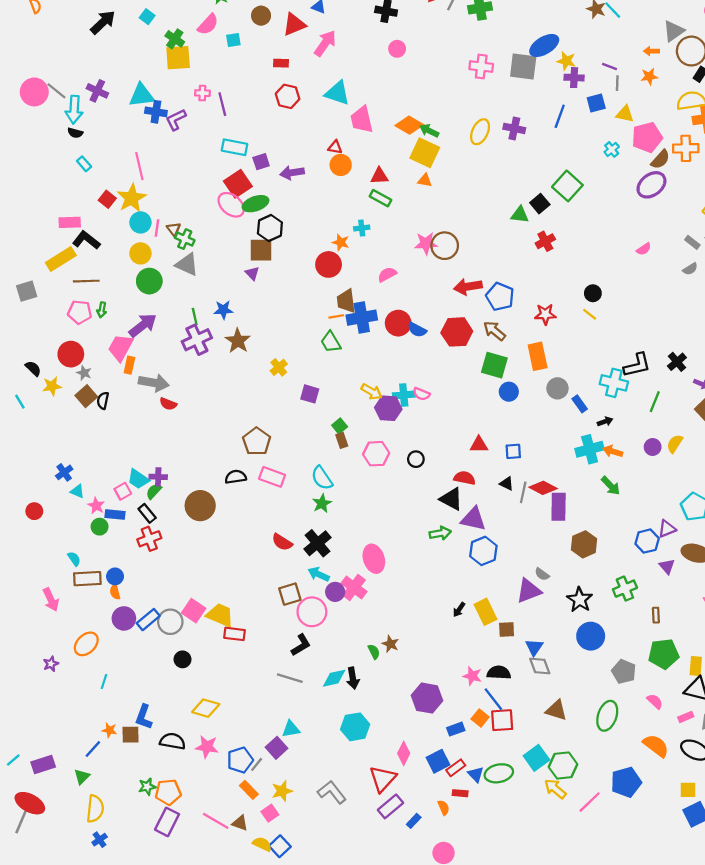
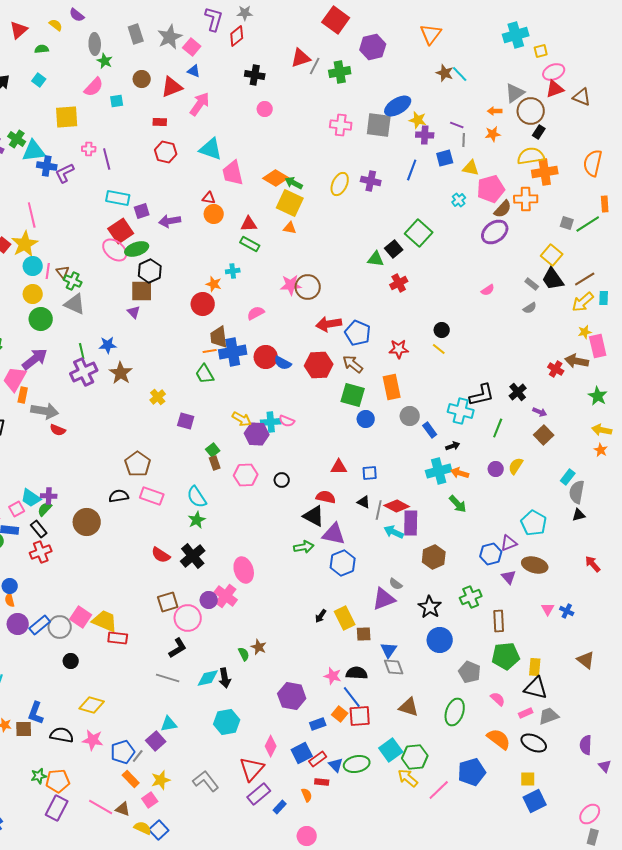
green cross: (175, 39) -> (17, 139), moved
cyan arrow: (319, 574) -> (394, 532), moved
brown rectangle: (656, 615) -> (499, 621), size x1.5

